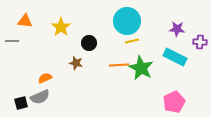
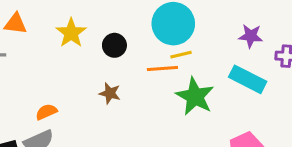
black circle: (89, 43) -> (114, 45), moved
brown star: (76, 63) -> (110, 93), moved
orange line: (119, 65) -> (162, 69), moved

